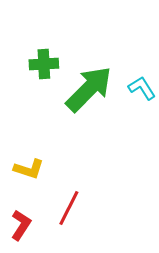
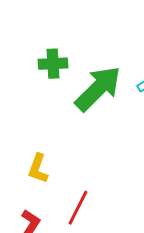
yellow L-shape: (29, 169) -> (38, 169), turned 92

